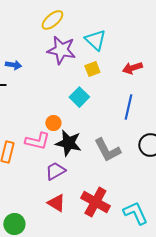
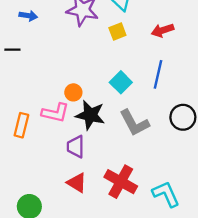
blue arrow: (13, 65) -> (28, 16), moved
cyan square: (79, 97) -> (121, 82), moved
purple trapezoid: (55, 171) -> (76, 147), turned -60

